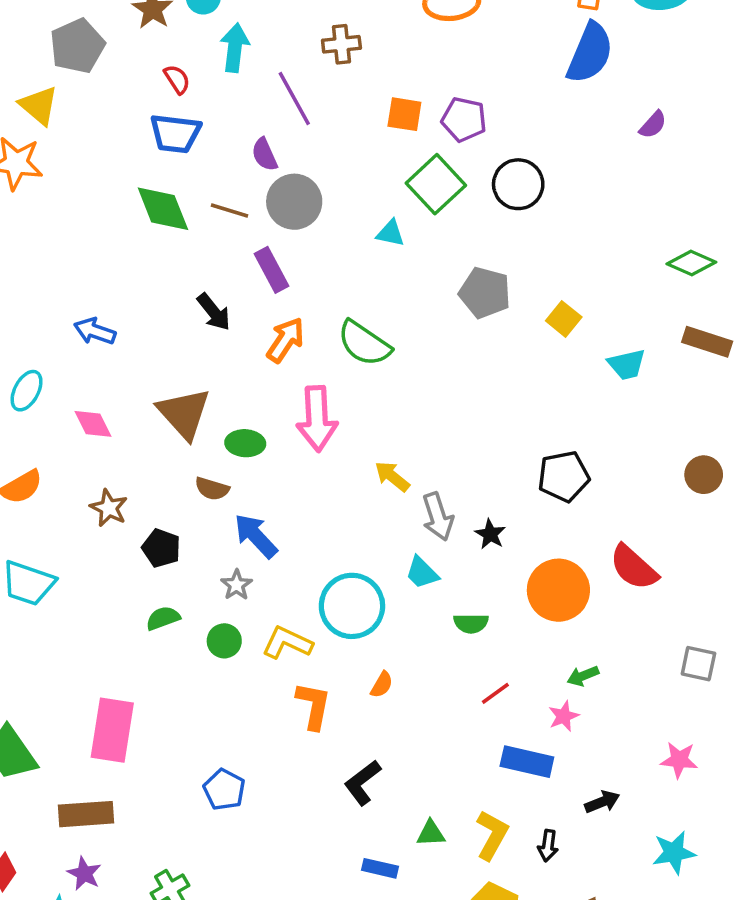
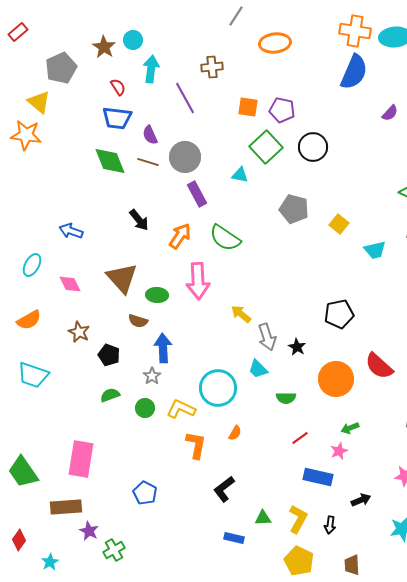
purple semicircle: (264, 154) -> (150, 135), moved
purple rectangle: (271, 270) -> (197, 194), moved
blue arrow: (256, 536) -> (163, 348), turned 40
purple star: (84, 874) -> (89, 531), moved

